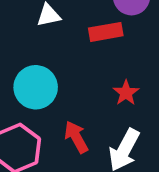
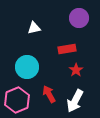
red rectangle: (106, 32) -> (67, 49), moved

